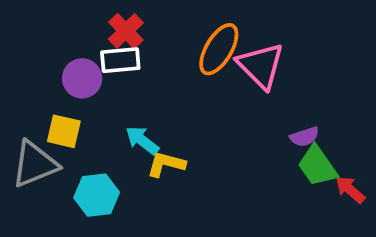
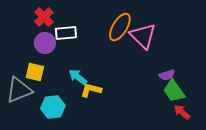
red cross: (126, 31) -> (44, 17), moved
red arrow: (350, 190) -> (182, 112), moved

